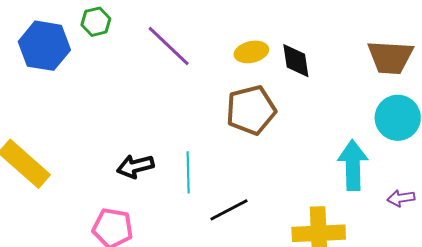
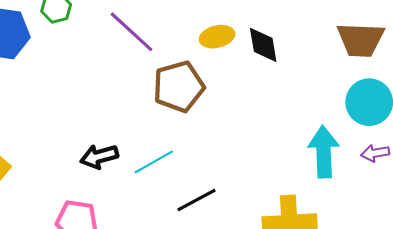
brown pentagon: (251, 110) -> (179, 87), moved
cyan line: (188, 172) -> (154, 162), turned 63
purple arrow: (401, 198) -> (375, 153), moved

